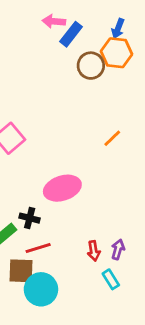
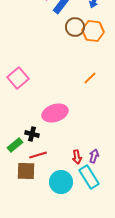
orange hexagon: (117, 53) -> (93, 31), moved
cyan rectangle: (111, 279) -> (89, 177), size x1.6
cyan circle: (41, 289) -> (61, 182), moved

